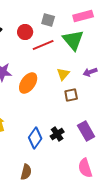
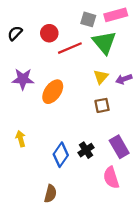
gray square: (48, 20) -> (88, 19), moved
yellow triangle: (63, 74) -> (101, 77), moved
pink semicircle: (85, 168) -> (111, 178), moved

